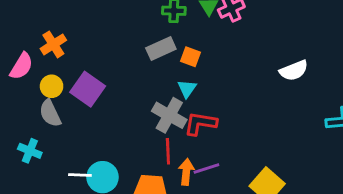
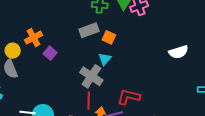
orange cross: (53, 44) -> (33, 38), moved
purple square: (88, 89) -> (50, 53), moved, size x0.6
red L-shape: (200, 123) -> (129, 97), moved

